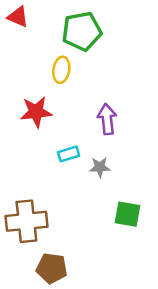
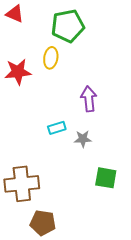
red star: (36, 112) -> (18, 72), moved

